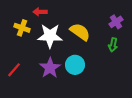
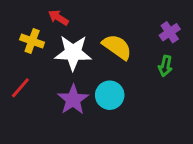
red arrow: (40, 12) -> (58, 18), turned 32
red line: (14, 70) -> (20, 88), moved

